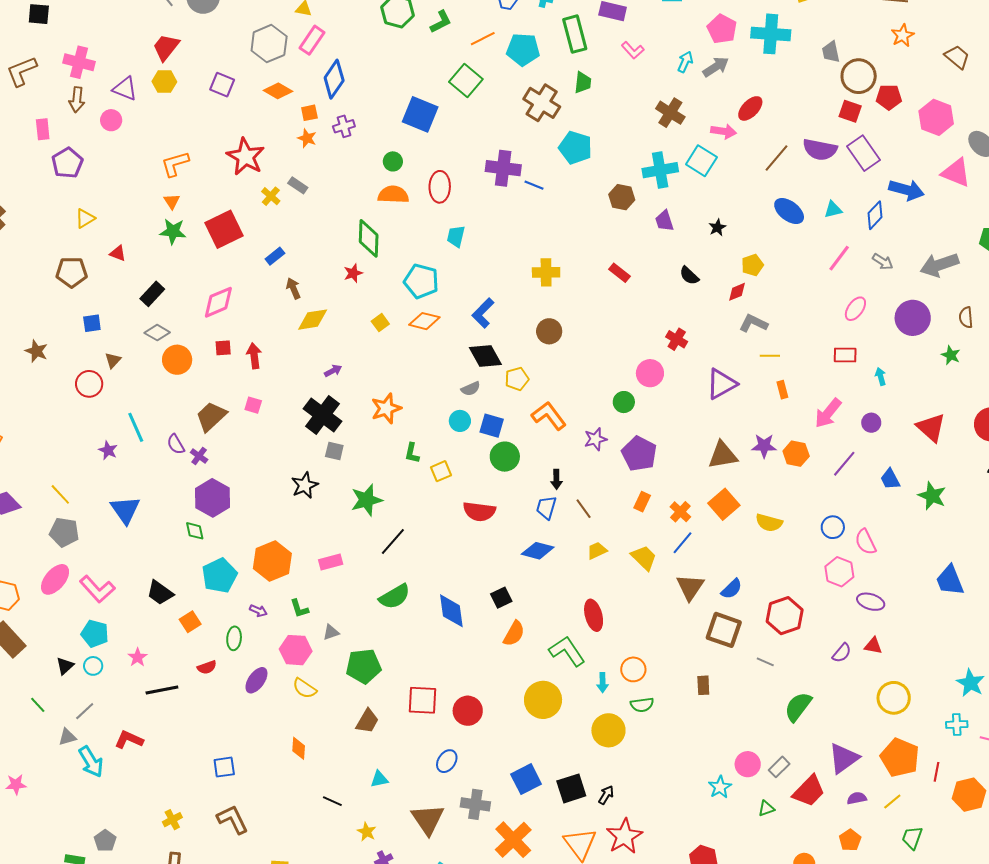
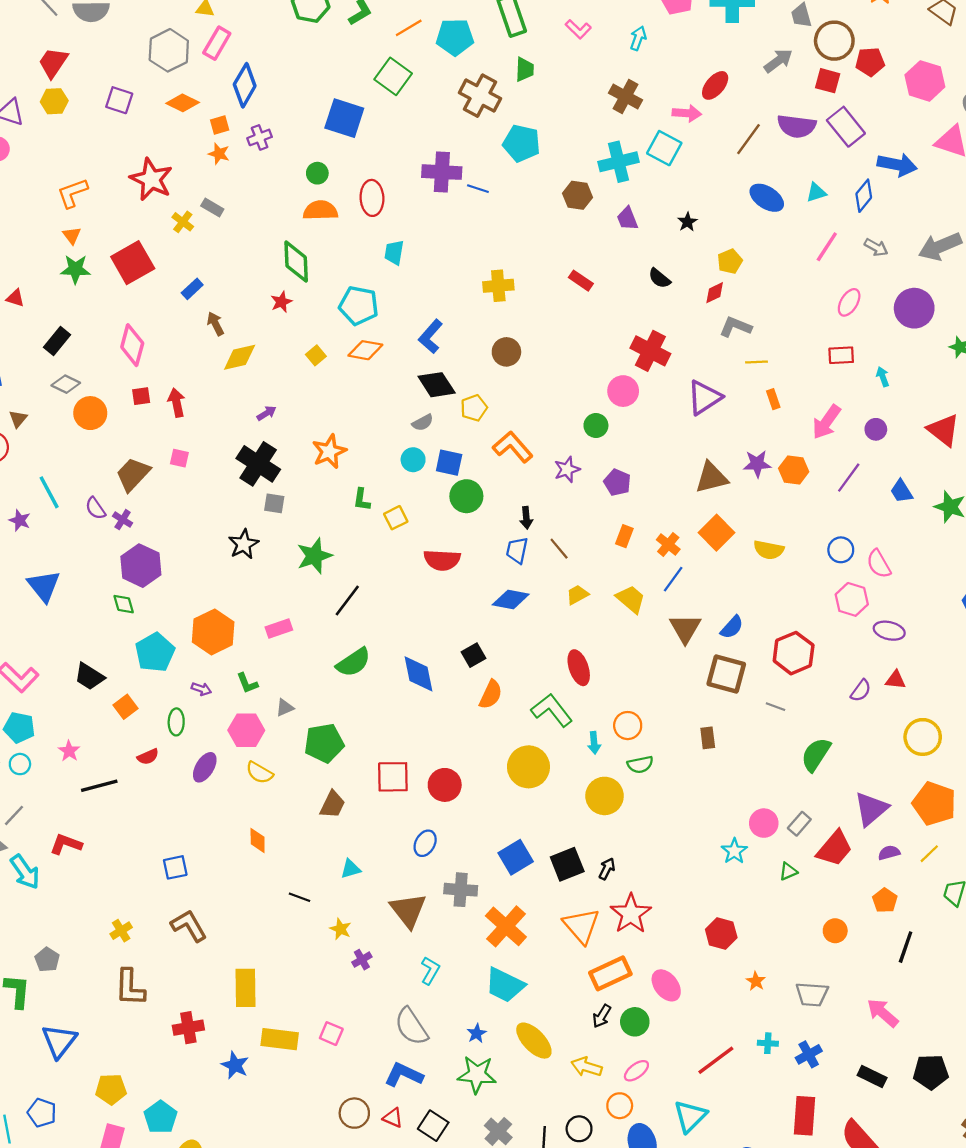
gray arrow: (716, 67) -> (778, 61), moved
pink diamond: (218, 302) -> (132, 345), turned -48
red cross: (677, 339) -> (650, 351), size x1.6
purple pentagon: (639, 454) -> (617, 482), size x0.7

